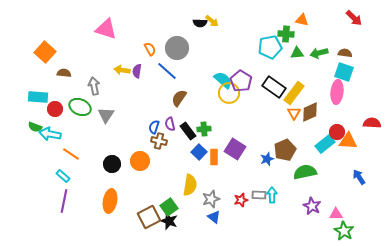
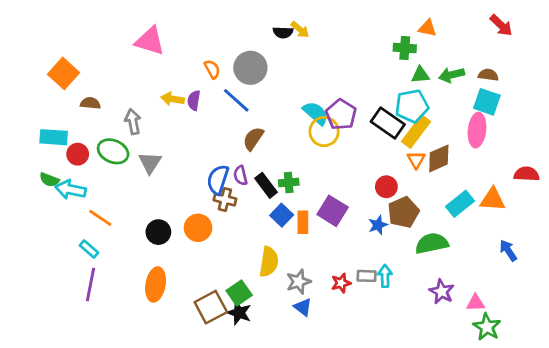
cyan pentagon: (270, 47) -> (412, 106), moved
blue semicircle: (154, 127) -> (218, 180), size x1.5
red circle: (337, 132) -> (386, 187), moved

